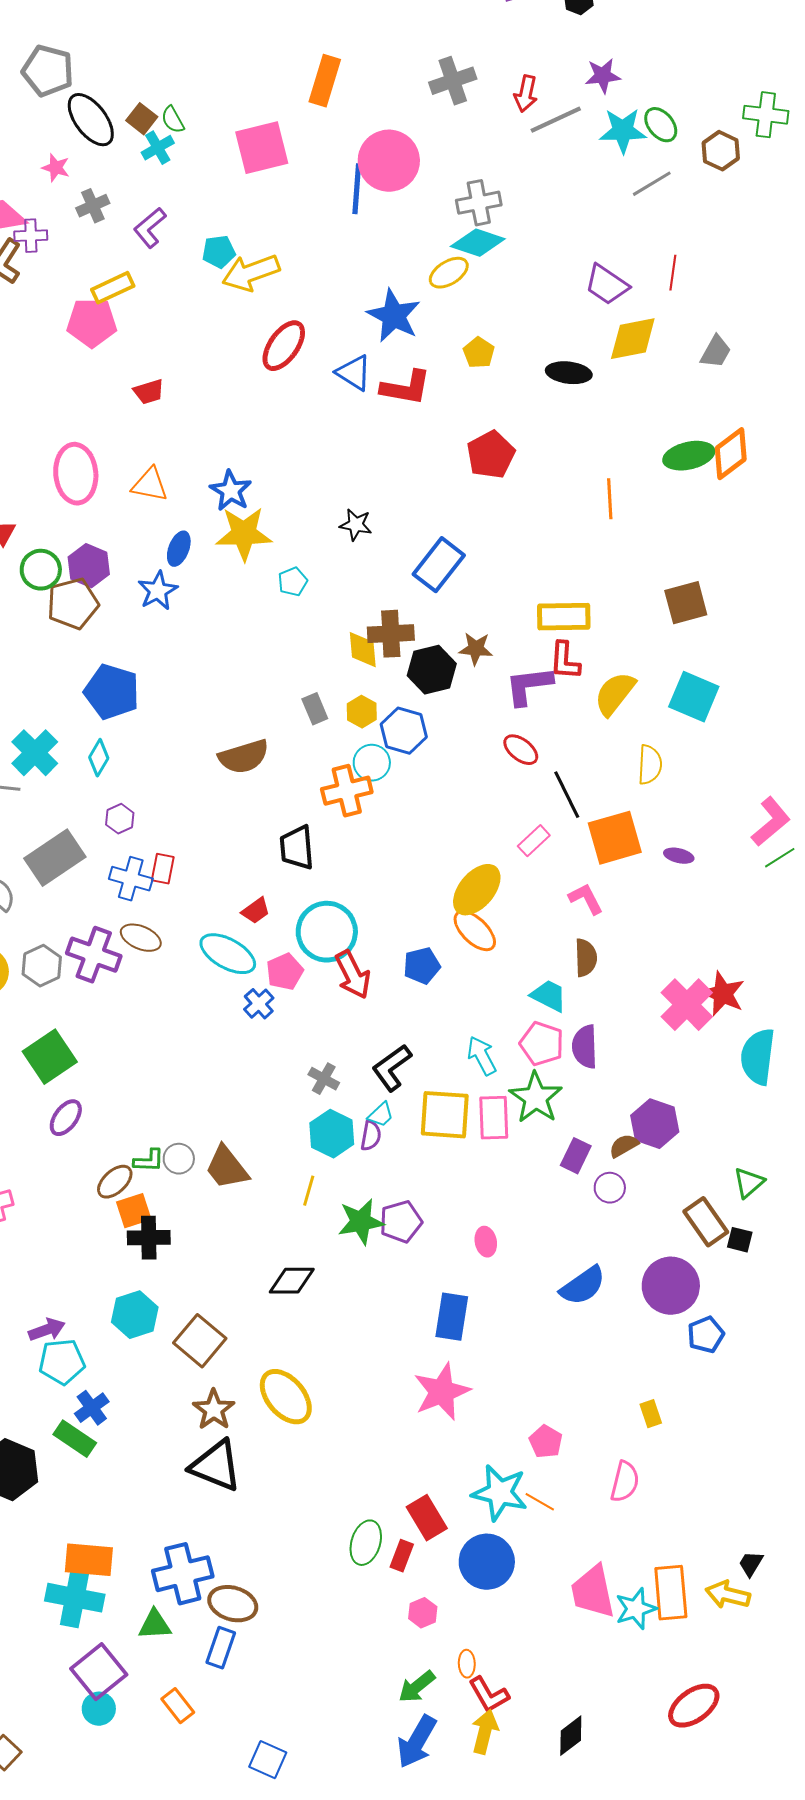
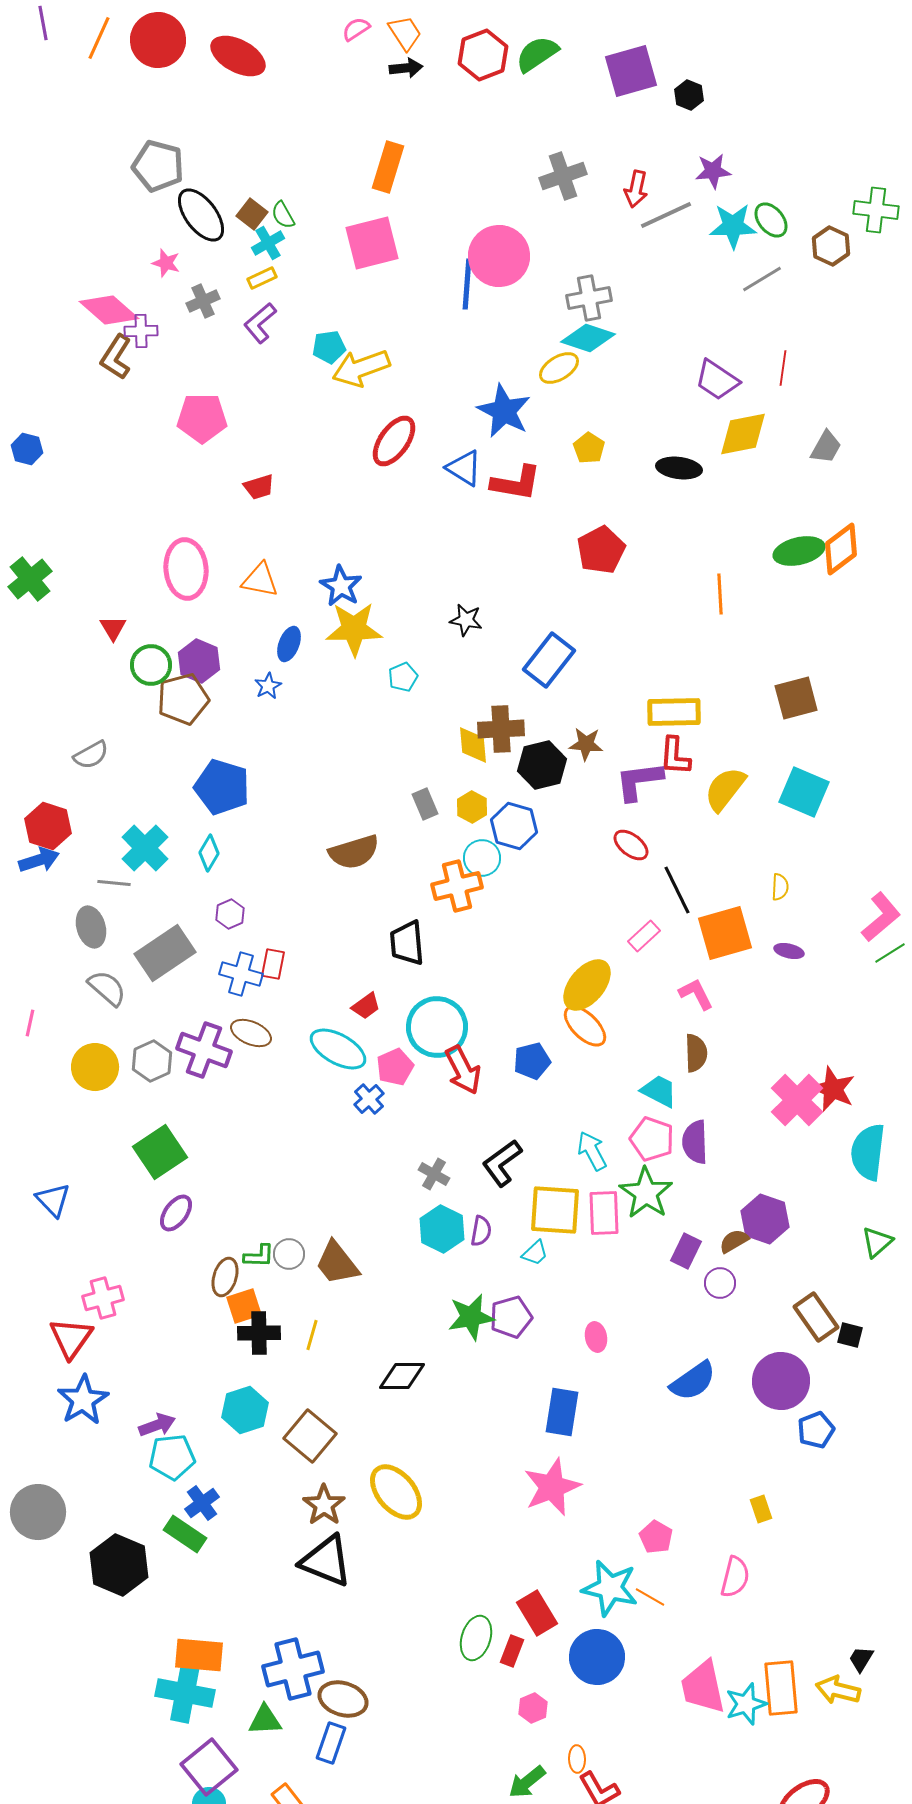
orange rectangle: (325, 81) -> (388, 167), moved
yellow rectangle: (113, 288) -> (262, 278), moved, size x0.7
blue star: (158, 591) -> (268, 686), size x0.7
yellow semicircle: (650, 765) -> (780, 887), moved, size x0.7
cyan trapezoid: (381, 1115) -> (535, 1253), moved
brown ellipse: (115, 1182) -> (225, 1277), turned -30
green triangle: (749, 1183) -> (877, 1242), moved
yellow line: (309, 1191) -> (312, 1335), moved

